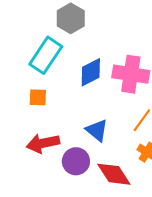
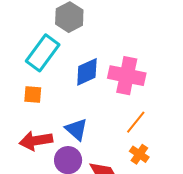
blue triangle: (97, 130) -> (76, 129), moved

